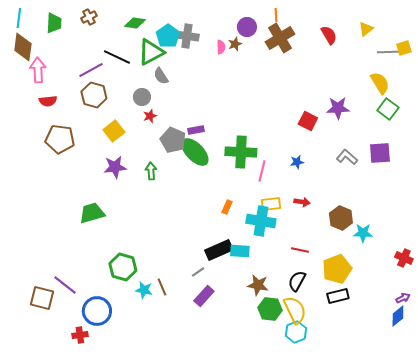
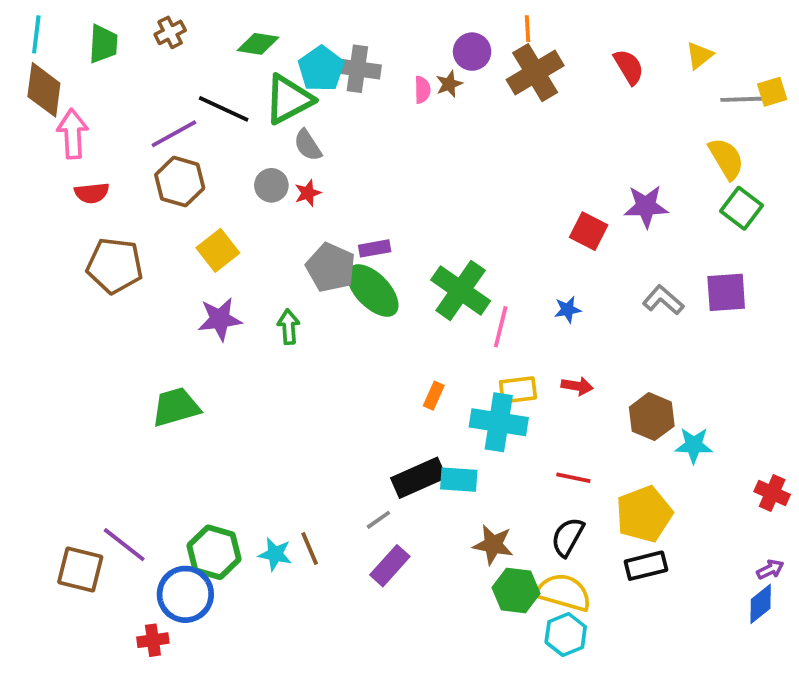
red star: (150, 116) -> (308, 193), moved
green cross: (241, 152) -> (461, 290), turned 32
green hexagon: (123, 267) -> (214, 552), moved
yellow semicircle: (295, 310) -> (564, 592), turned -48

